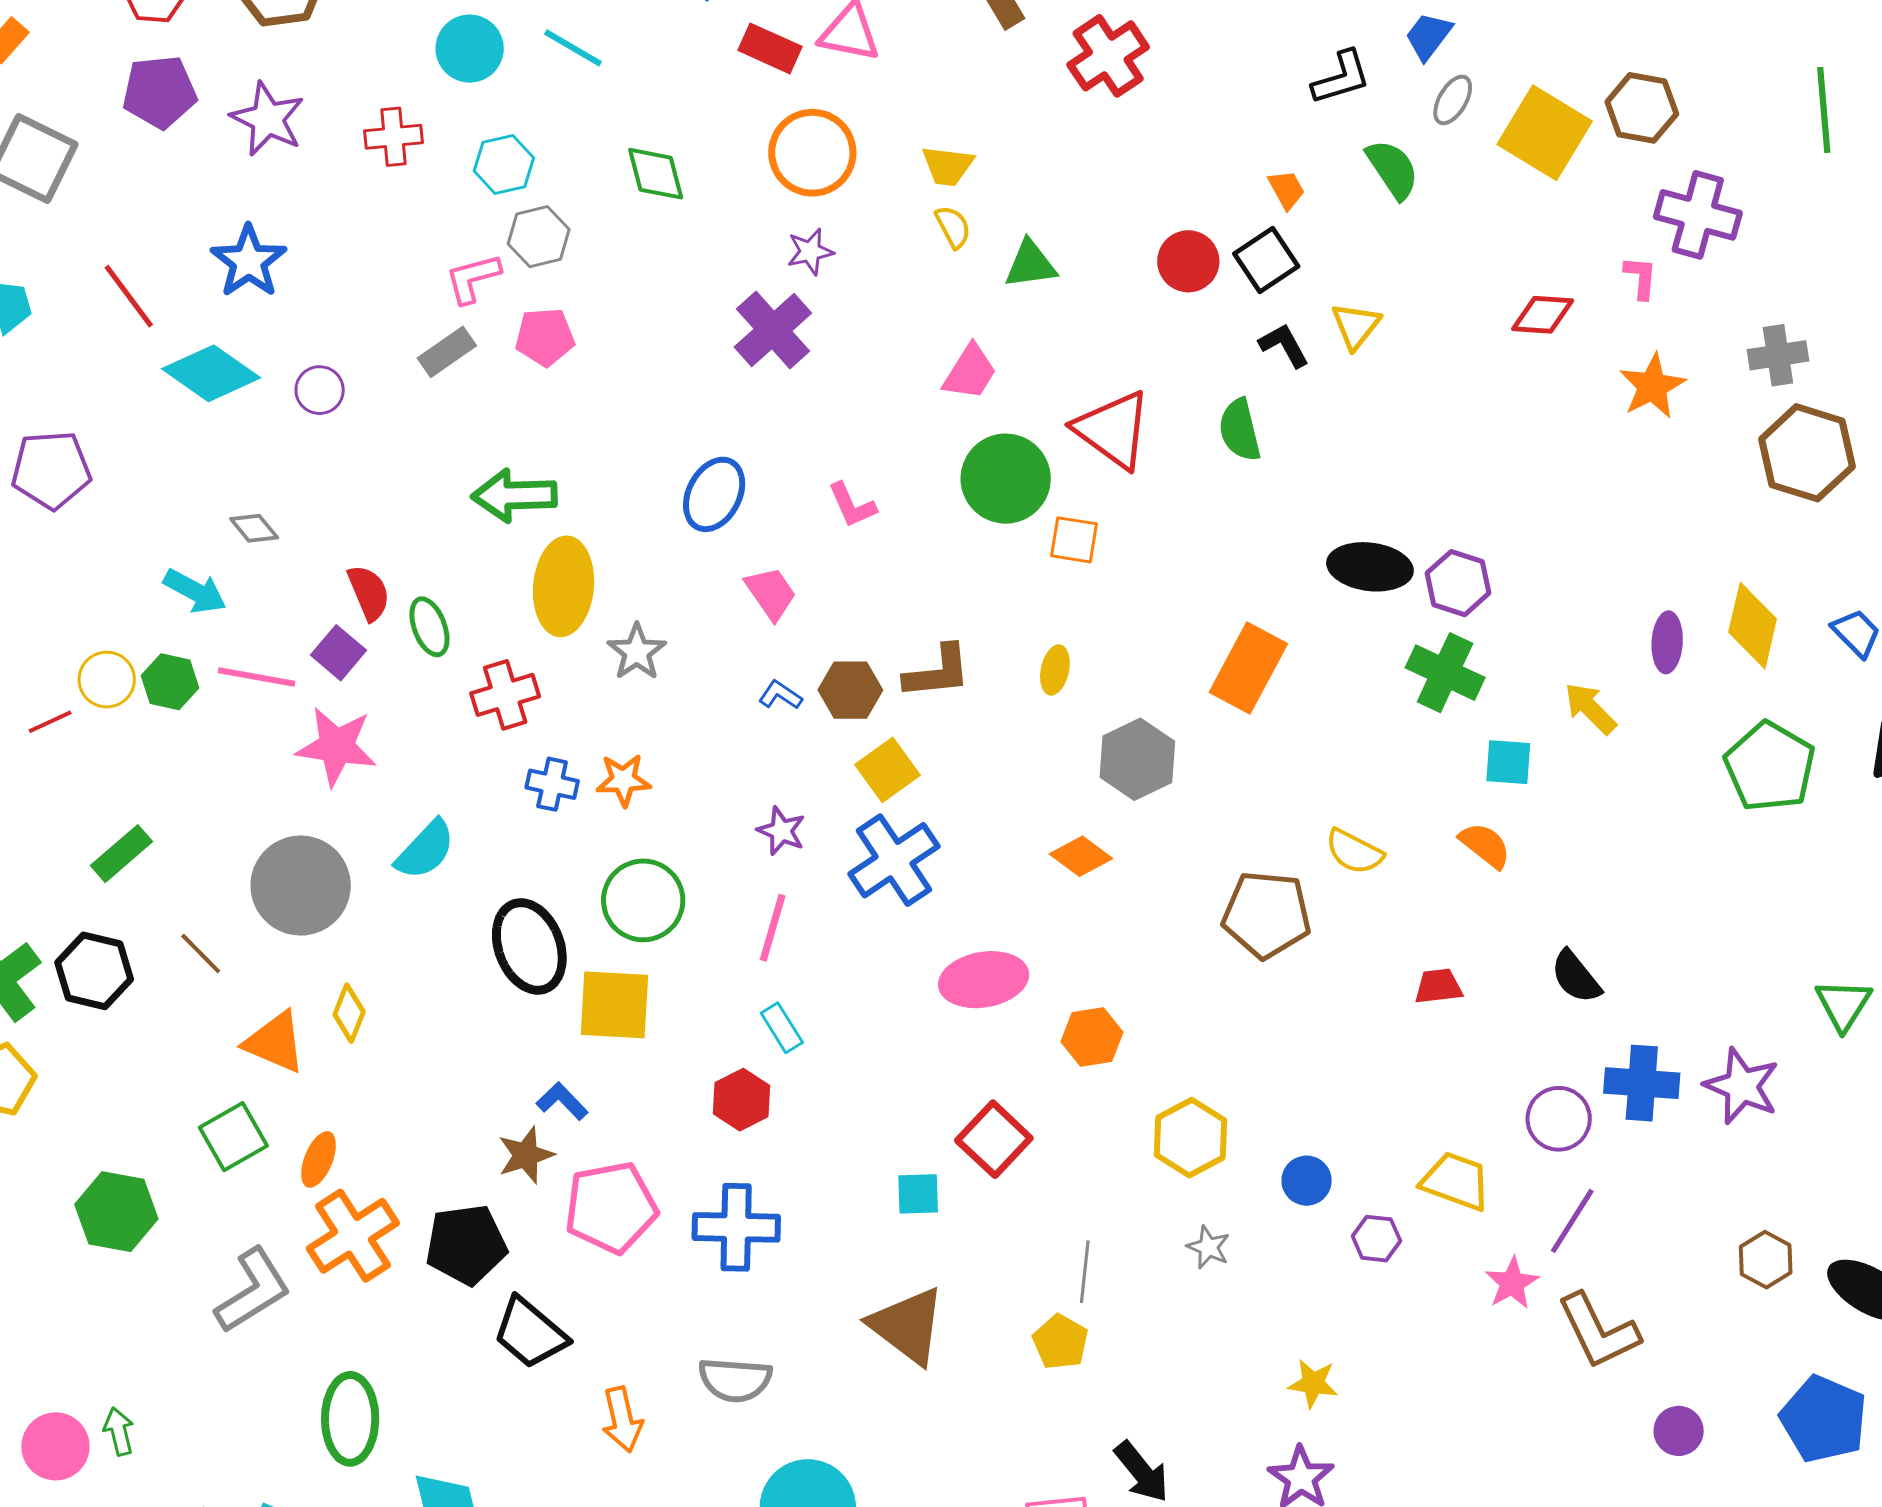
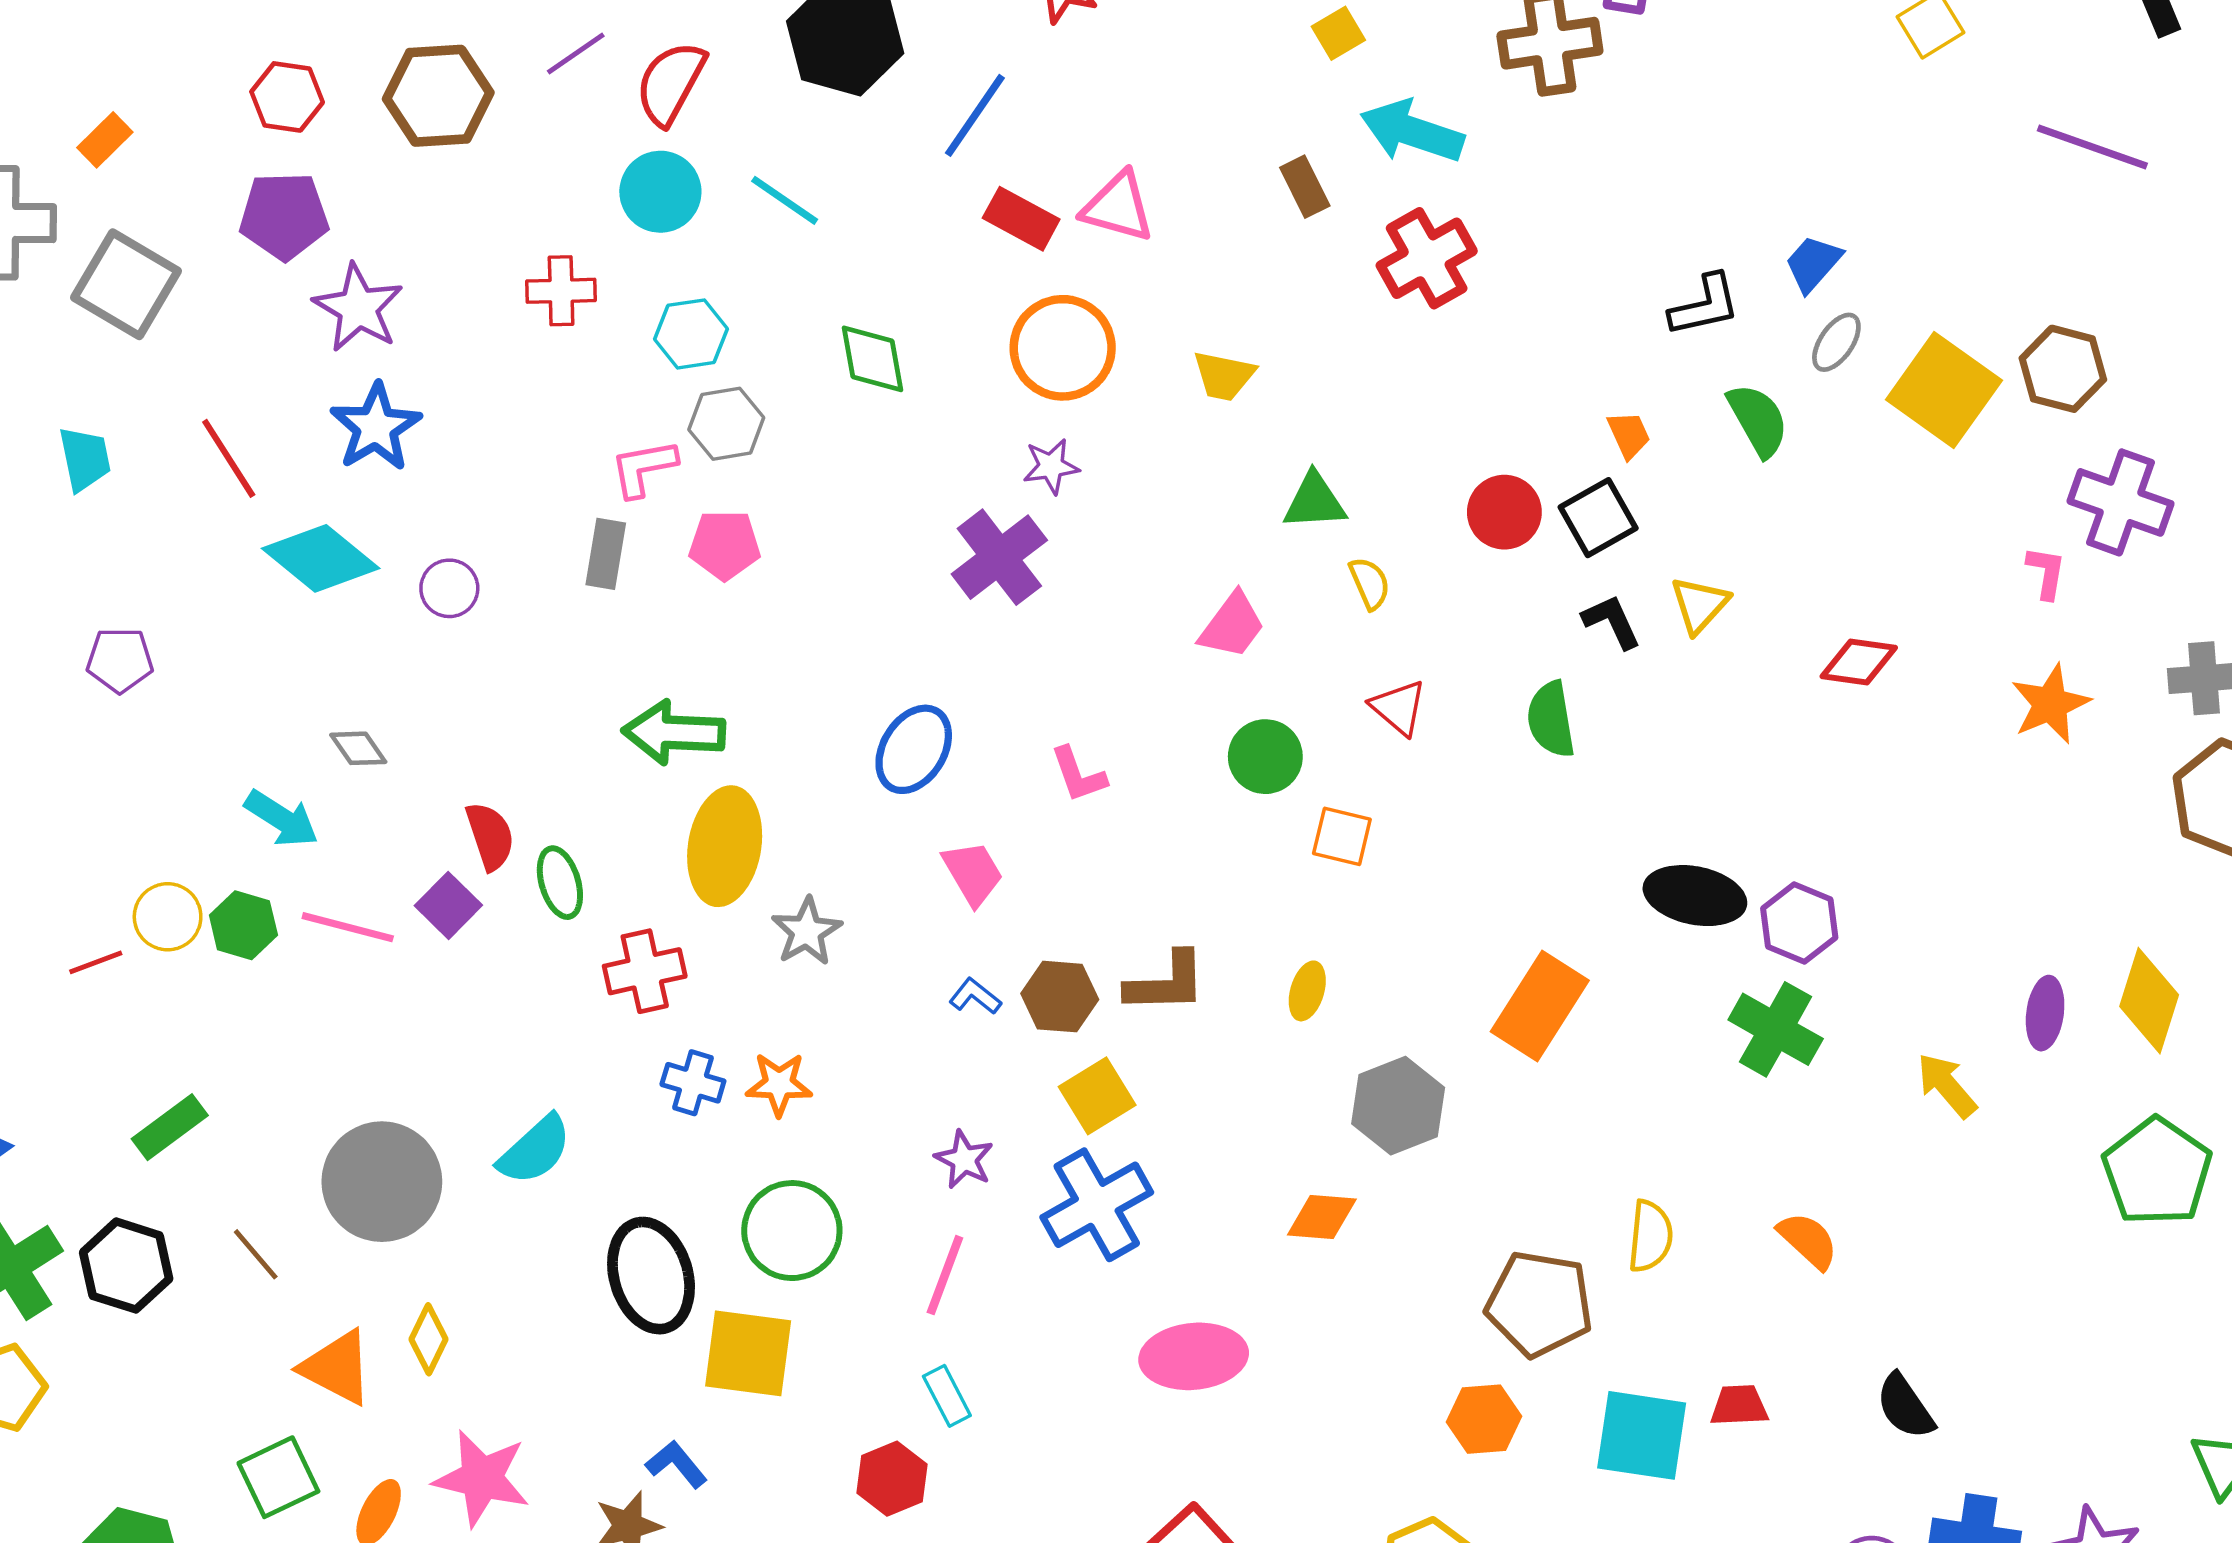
purple star: (268, 119) -> (358, 308), moved
yellow semicircle: (953, 227) -> (1370, 583), moved
red diamond: (1543, 315) -> (1859, 662), moved
gray rectangle: (447, 352) -> (606, 554), turned -50
red triangle: (1113, 430) -> (1399, 707), size x0.6
purple pentagon: (51, 470) -> (120, 660), size x0.7
green circle: (1006, 479) -> (1265, 757), size x0.7
pink star: (336, 746) -> (482, 1478), moved
cyan square: (1508, 762) -> (1642, 1435), moved, size x1.6
yellow semicircle: (1354, 852) -> (1650, 1236), turned -116
orange diamond: (1081, 856) -> (1322, 1217), turned -36
orange hexagon: (1092, 1037) -> (1484, 1419), moved

